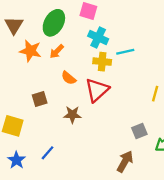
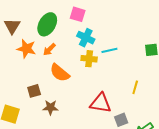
orange semicircle: (69, 78) -> (60, 73), size x1.5
red triangle: (97, 90) -> (101, 103), moved, turned 50
brown star: (72, 115) -> (50, 107), moved

